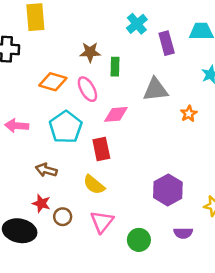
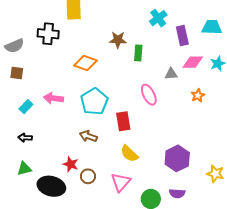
pink ellipse: (87, 89) -> (149, 95), moved
gray triangle: (155, 90) -> (171, 74), size x0.6
pink diamond: (116, 114) -> (193, 62), moved
brown arrow: (46, 170) -> (88, 136), moved
yellow semicircle: (94, 185) -> (129, 154), moved
purple semicircle: (183, 233) -> (177, 193), moved

